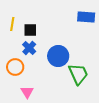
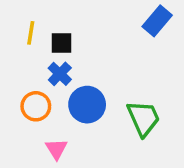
blue rectangle: (86, 17) -> (157, 21), turned -54
blue circle: (58, 56) -> (87, 105), moved

